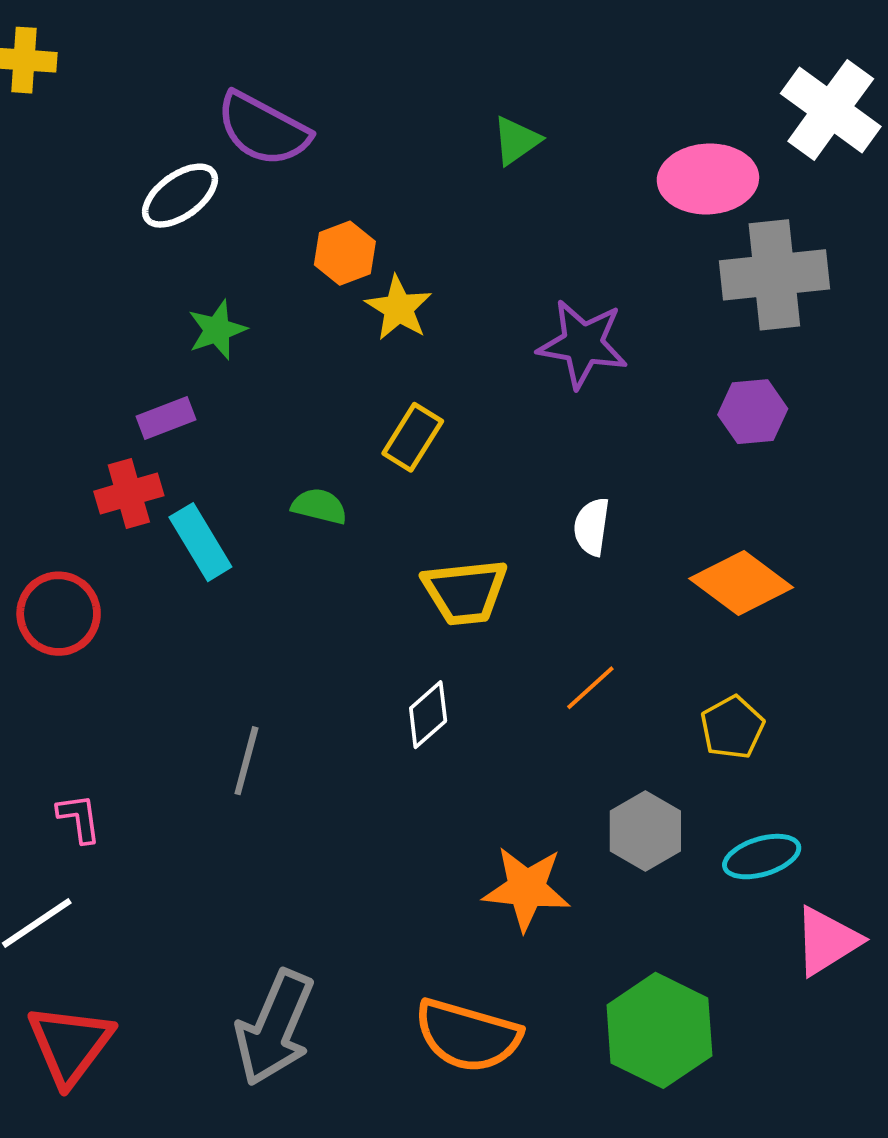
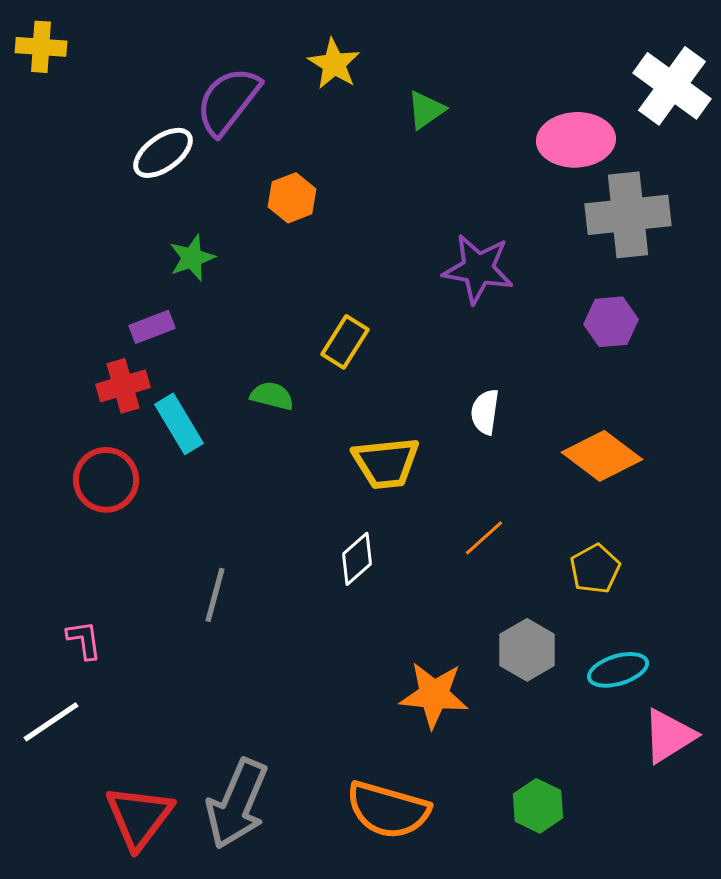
purple semicircle: (263, 129) -> (228, 101), turned 100
yellow star: (399, 308) -> (334, 64), moved
red circle: (59, 614) -> (106, 480), moved
green hexagon: (659, 1030) -> (538, 806), size x0.6
red triangle: (70, 1044) -> (139, 817), moved

